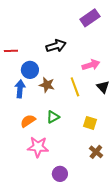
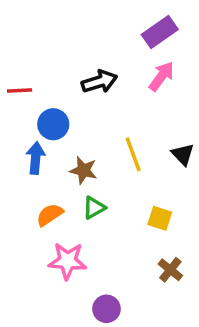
pink arrow: (91, 65) -> (162, 76), moved, turned -36
brown star: (47, 85) -> (83, 170), moved

